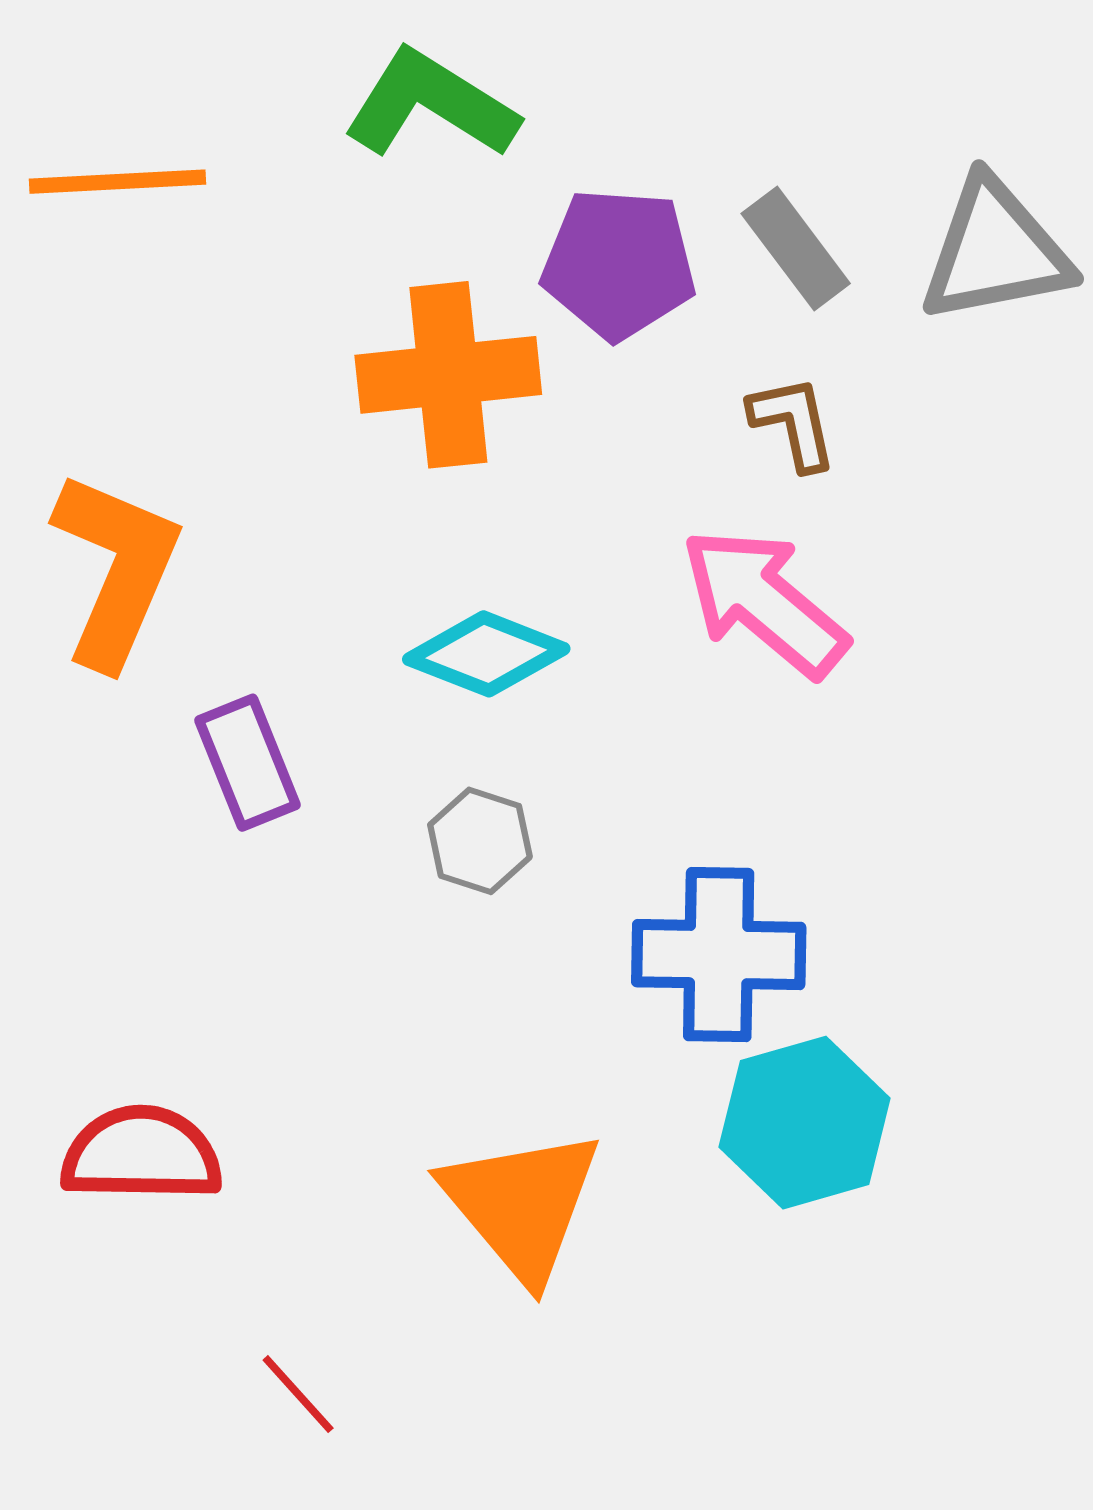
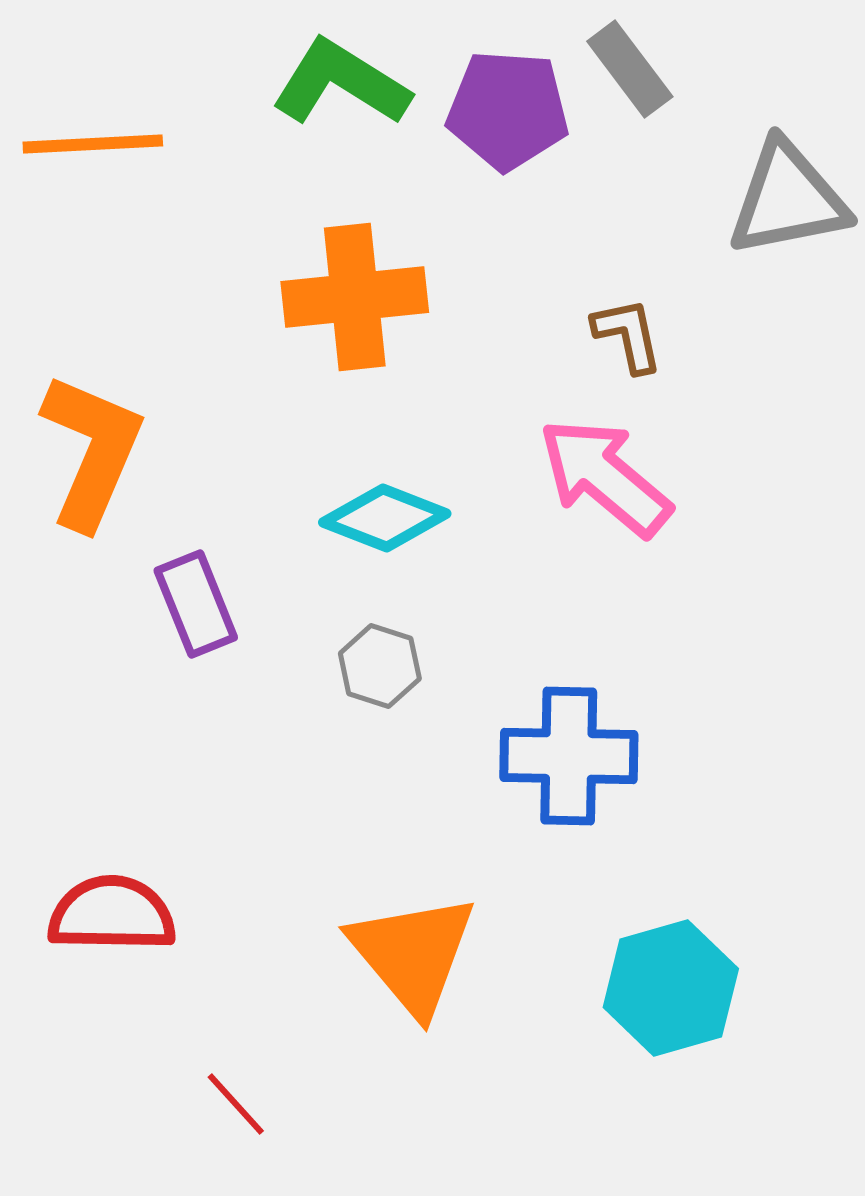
gray rectangle: (796, 249) -> (630, 69), moved
purple pentagon: (619, 264) -> (508, 110), moved
cyan hexagon: (805, 1123) -> (671, 988), moved

